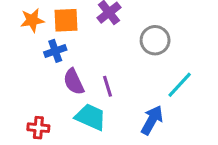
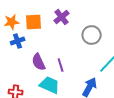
blue cross: (55, 51) -> (18, 41), moved

